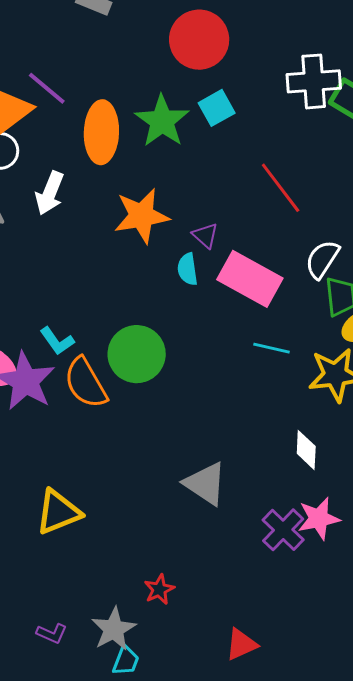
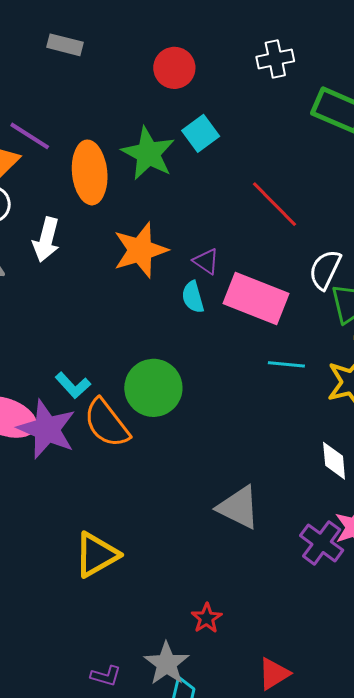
red circle: (199, 40) -> (174, 68), size x0.7
white cross: (314, 81) -> (275, 59), moved, size x0.7
red triangle: (241, 644) -> (274, 674), moved

